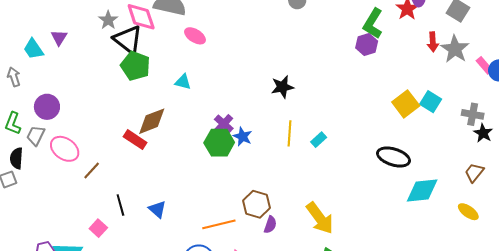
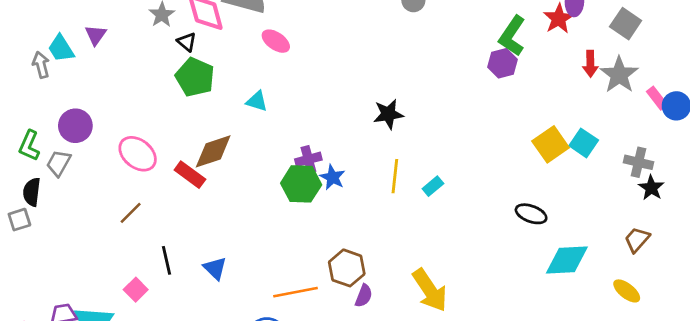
black triangle: (128, 40) -> (187, 42), size x0.5
gray arrow: (14, 77) -> (41, 65), moved
purple cross: (224, 124) -> (308, 159), turned 30
pink ellipse: (65, 149) -> (138, 154), moved
black ellipse: (394, 157) -> (531, 214), size x0.7

